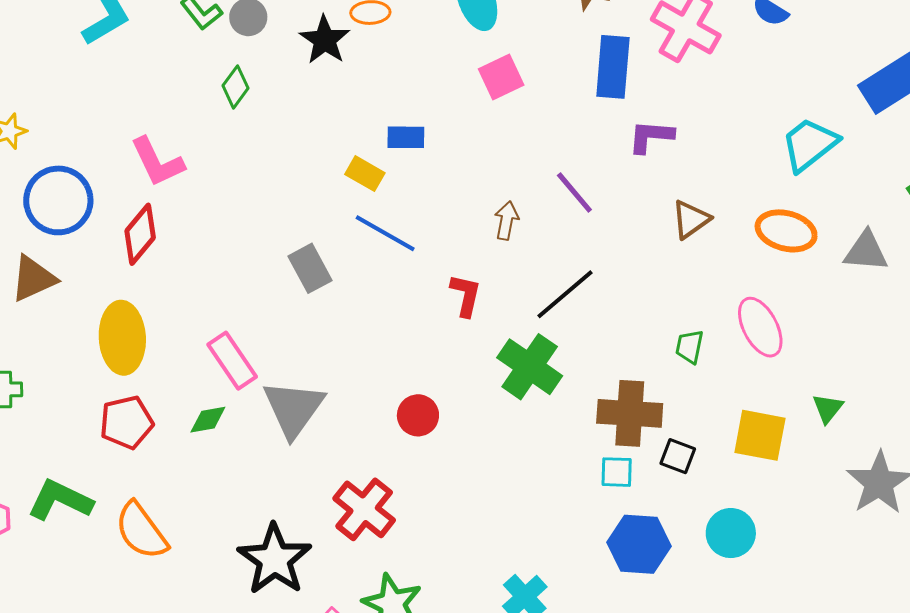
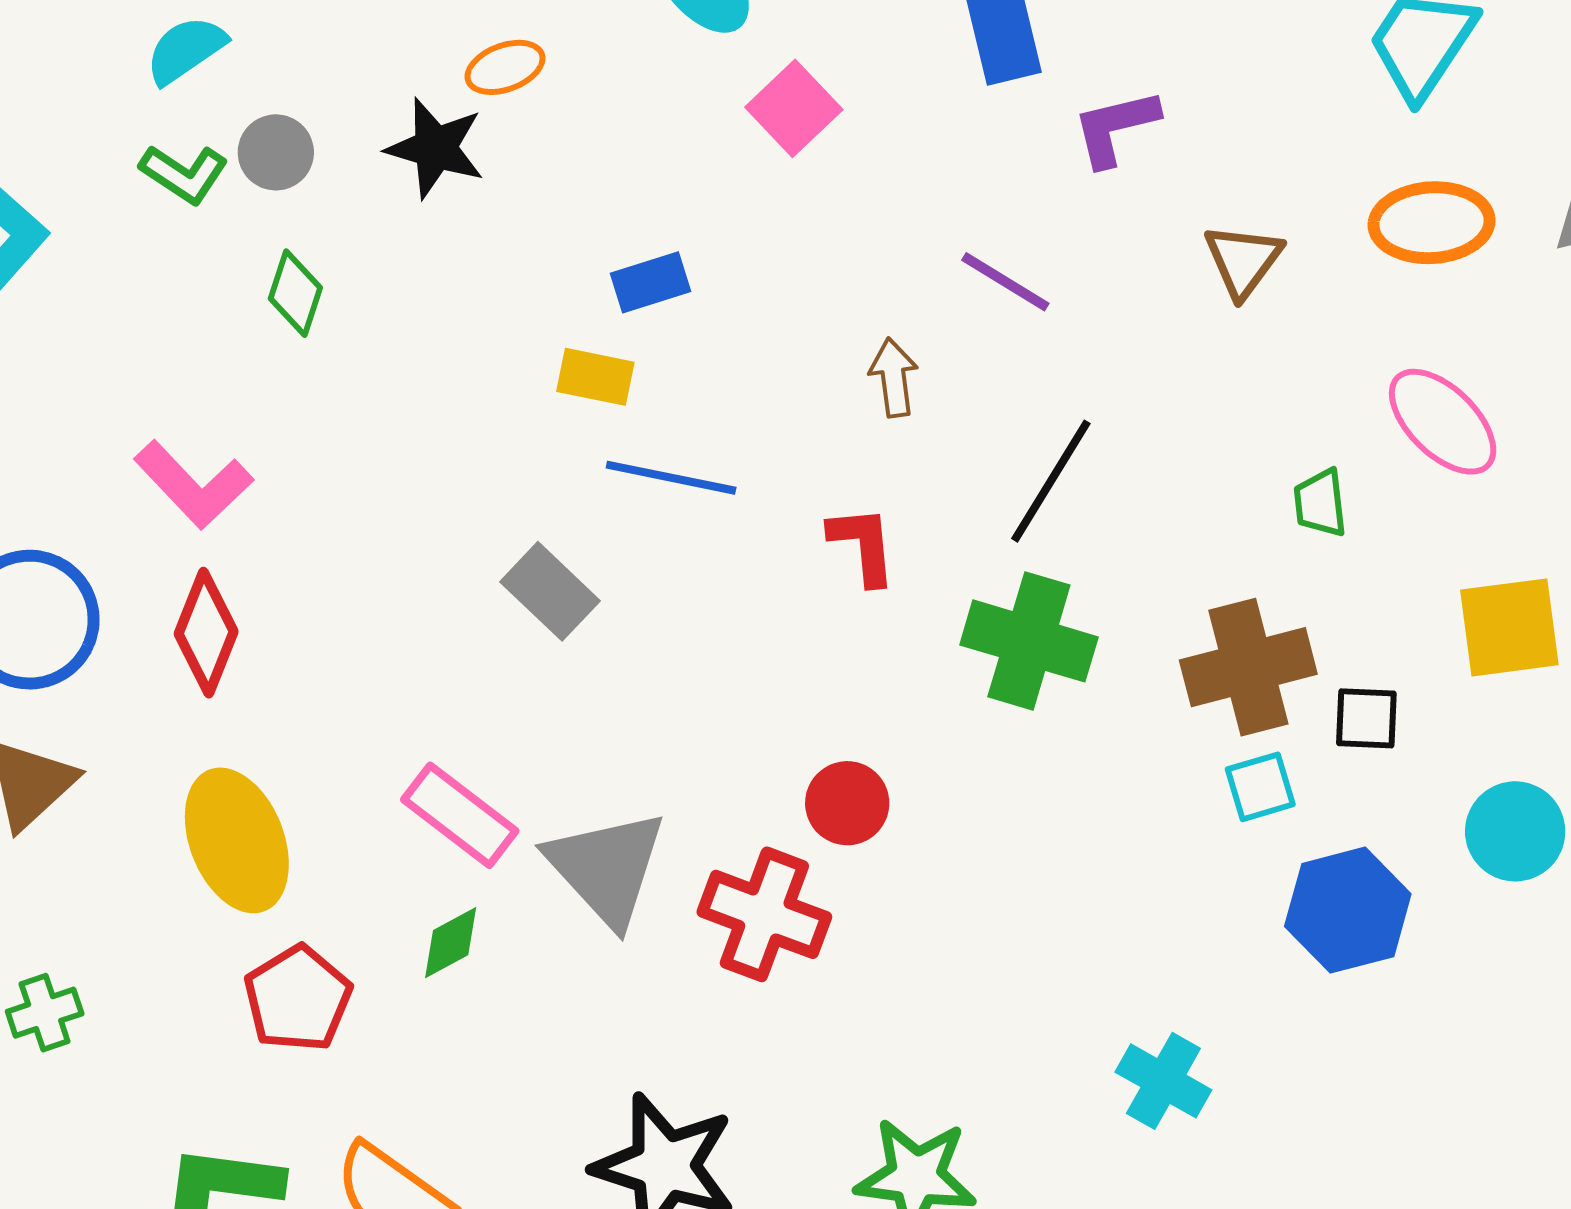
red cross: (364, 509) -> (764, 914), moved

